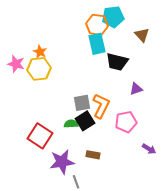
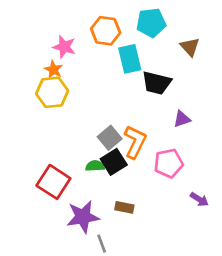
orange hexagon: (97, 25) -> (106, 31), moved
pink star: (16, 64) -> (64, 47), moved
gray square: (82, 103) -> (110, 138), turned -30

